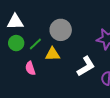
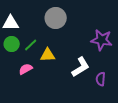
gray circle: (61, 30) -> (56, 18), moved
pink semicircle: (30, 68) -> (26, 69), turned 80

